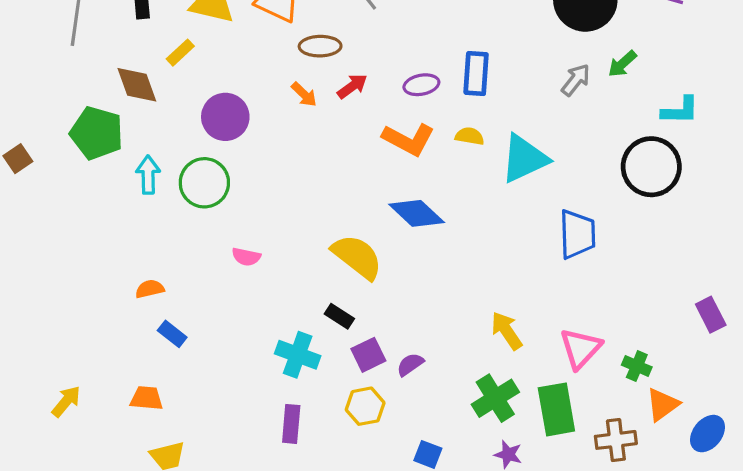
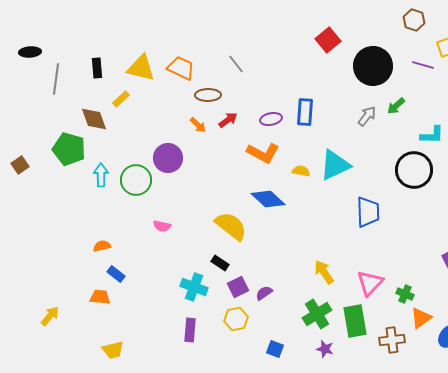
purple circle: (225, 117) -> (168, 158), moved
yellow semicircle: (470, 136) -> (301, 171), moved
orange trapezoid: (147, 398) -> (100, 297), moved

